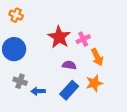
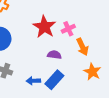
orange star: (94, 83) -> (92, 72), moved, turned -30
blue arrow: (38, 91) -> (33, 81), moved

